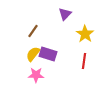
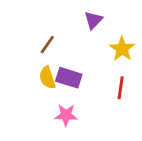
yellow semicircle: (33, 54) -> (47, 78), turned -56
pink star: (36, 75) -> (66, 115), moved

